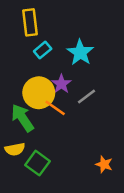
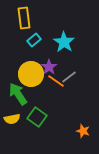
orange line: (55, 108) -> (56, 81), moved
green square: (38, 163) -> (37, 117), moved

